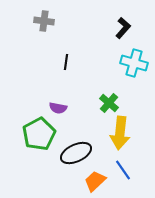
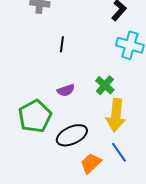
purple semicircle: (58, 108) -> (66, 90), moved, turned -30

